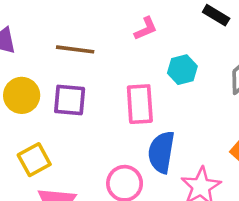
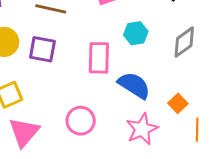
blue semicircle: (161, 152) -> (134, 85), moved, turned 108

